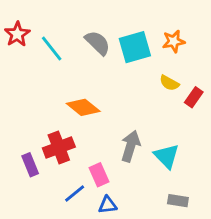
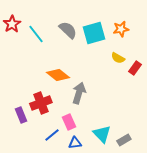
gray arrow: (131, 146) -> (79, 93), moved
cyan triangle: (166, 156) -> (102, 134), moved
gray rectangle: (178, 201) -> (124, 140), turned -40

